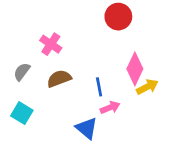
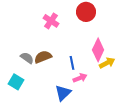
pink cross: (51, 44) -> (51, 21), moved
gray semicircle: (22, 72) -> (27, 58), moved, turned 88
blue triangle: (87, 128) -> (63, 93), turned 36

